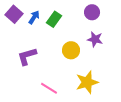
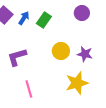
purple star: (95, 39) -> (85, 54), moved
pink line: (49, 88) -> (29, 89), moved, turned 42

